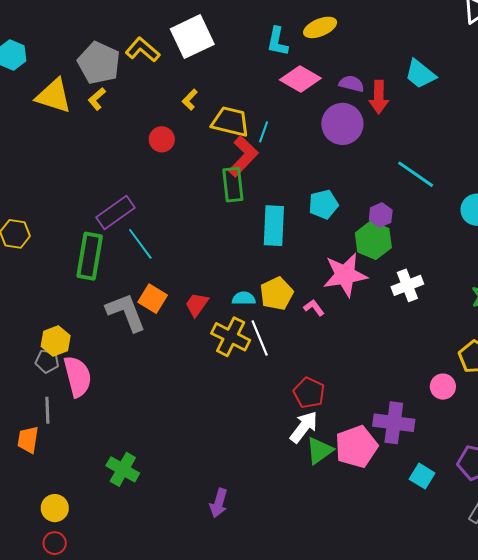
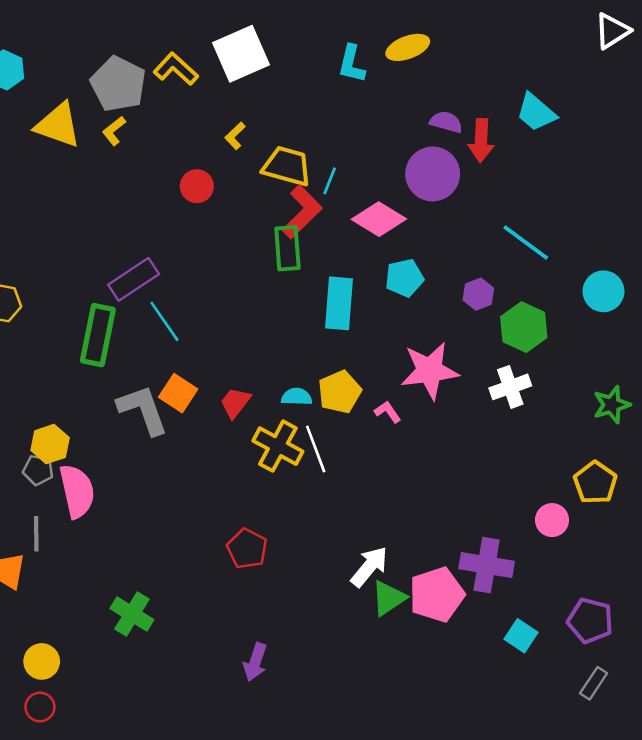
pink diamond: (300, 79) -> (379, 219), moved
green hexagon: (373, 240) -> (524, 327), moved
red pentagon: (309, 393) -> (247, 549), moved

